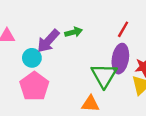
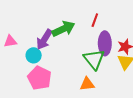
red line: (123, 29) -> (95, 20), moved
green arrow: (74, 32) -> (63, 29), size x1.6

